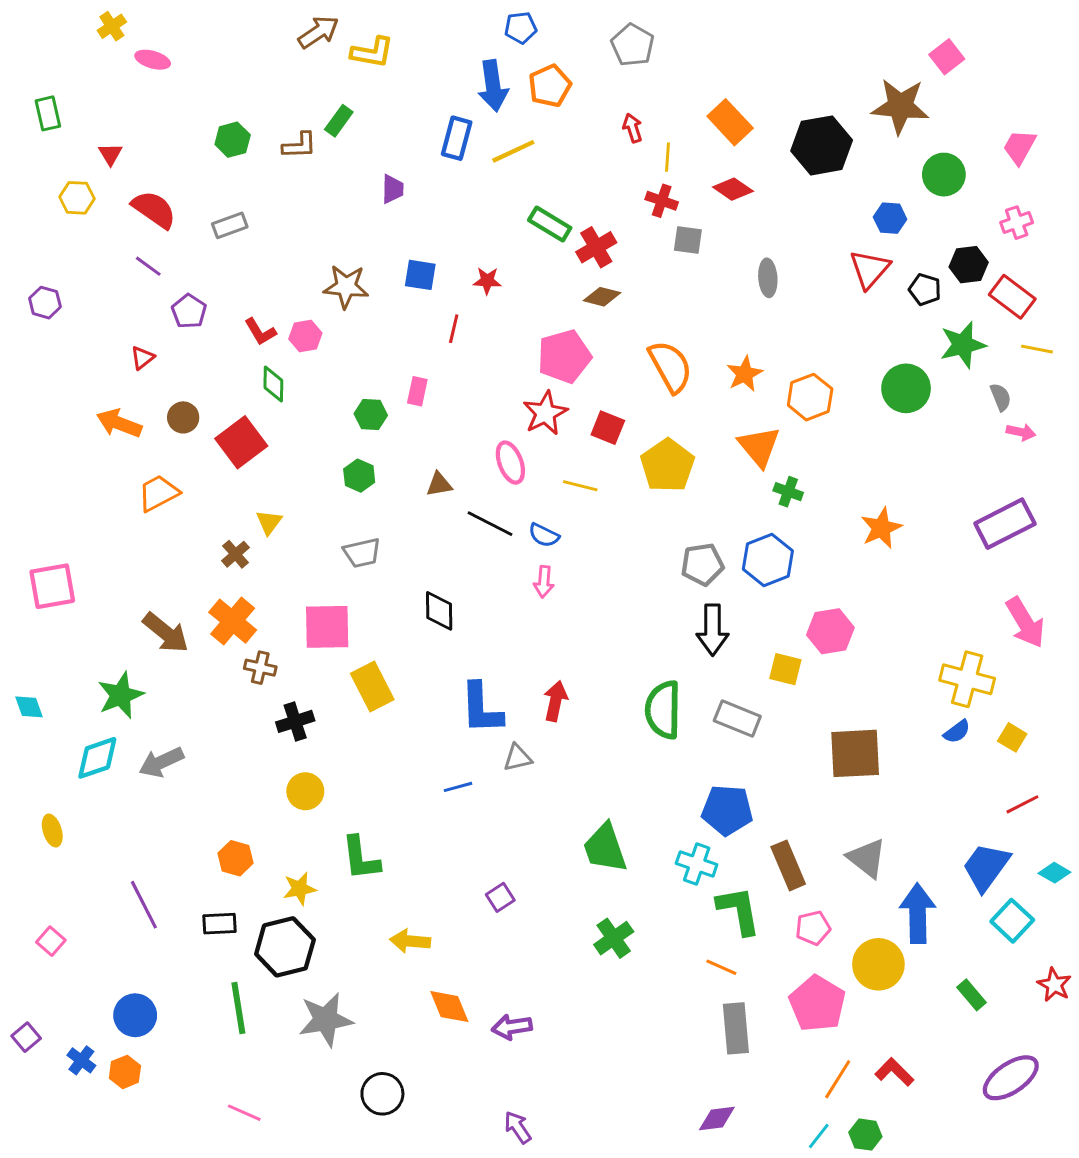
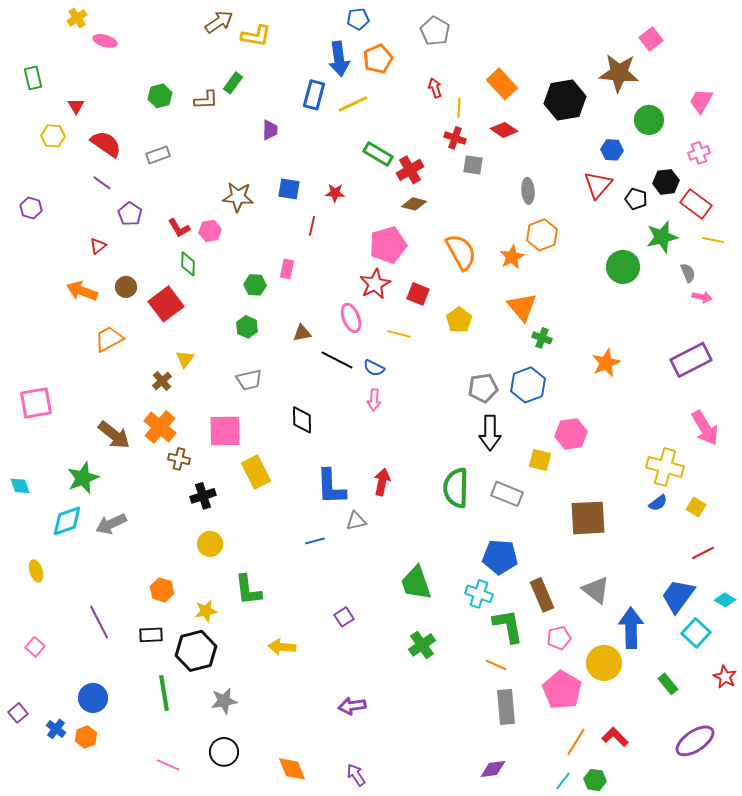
orange hexagon: (810, 397) -> (542, 235), moved
yellow pentagon: (667, 465) -> (459, 320), size x0.7
orange diamond: (449, 1007) -> (292, 769), moved
gray star: (326, 1020) -> (224, 701), size x0.7
black circle: (382, 1094) -> (224, 752), moved

